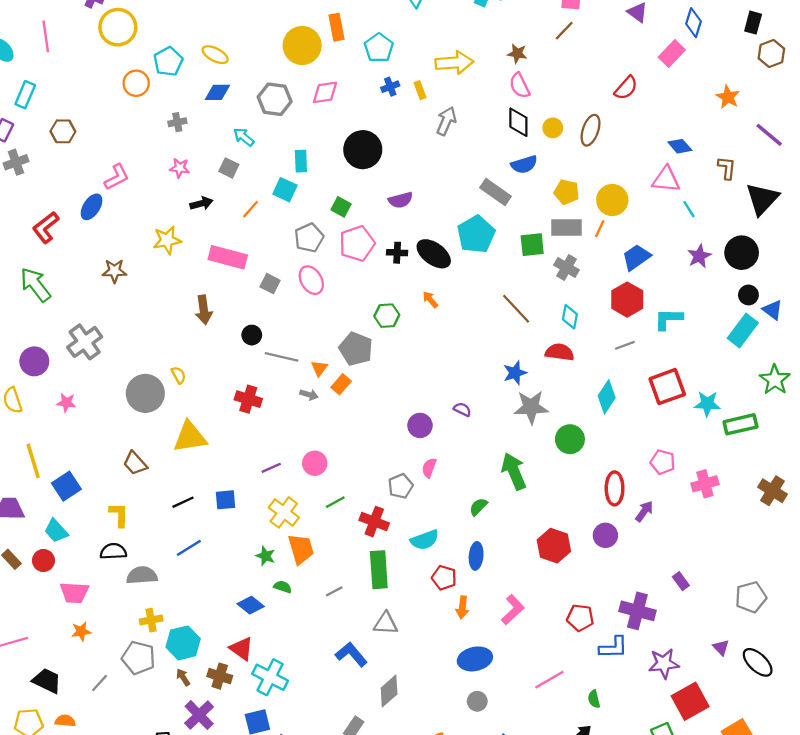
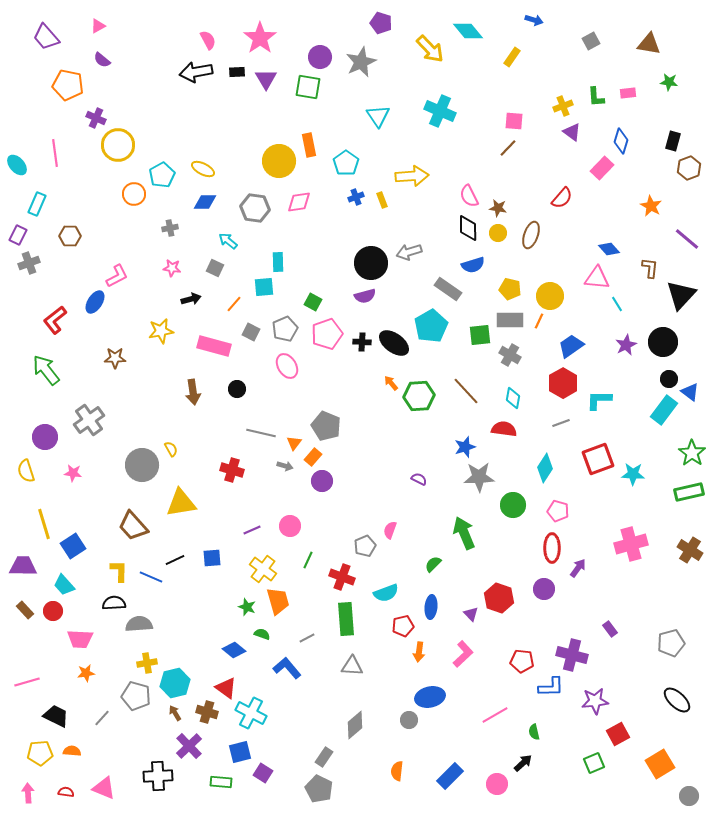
brown star: (517, 53) -> (498, 208), moved
gray arrow: (446, 121) -> (409, 252), moved, turned -130
black circle: (363, 150) -> (371, 263), moved
cyan square: (285, 190) -> (264, 287), turned -30
gray square: (270, 284) -> (251, 332), moved
green hexagon: (387, 316) -> (419, 396), moved, size x1.4
black circle: (252, 335) -> (237, 389), moved
green rectangle: (740, 424) -> (689, 492), moved
purple circle: (420, 425) -> (322, 481), moved
pink pentagon: (663, 462) -> (558, 511), moved
brown trapezoid: (135, 463) -> (133, 526), size x1.4
pink cross: (705, 484) -> (631, 544), size x1.4
green line: (335, 502) -> (308, 560), turned -36
blue line: (189, 548) -> (151, 577), moved, turned 55
red pentagon: (444, 578) -> (403, 626), turned -30
purple triangle: (721, 647) -> (471, 614), moved
blue L-shape: (351, 654) -> (287, 668), moved
gray circle: (477, 701) -> (409, 720), moved
red square: (690, 701) -> (618, 734), size x0.7

